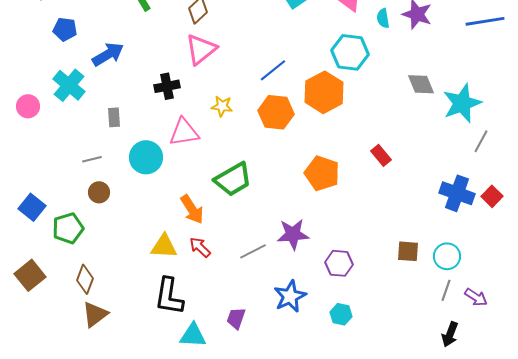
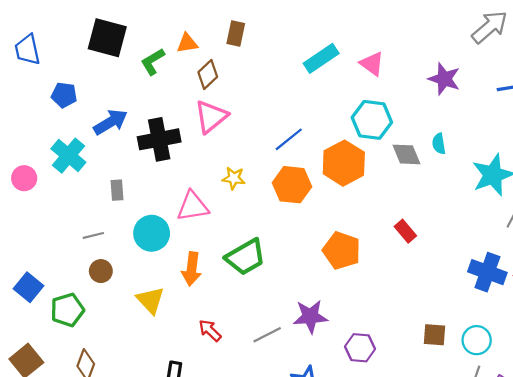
cyan semicircle: (383, 18) -> (439, 144), moved
gray diamond: (421, 84) -> (406, 154), moved
black cross: (167, 86) -> (159, 139), moved, size x1.5
orange arrow: (192, 209) -> (192, 269), moved, turned 40
yellow triangle: (164, 246) -> (151, 300), moved, turned 44

